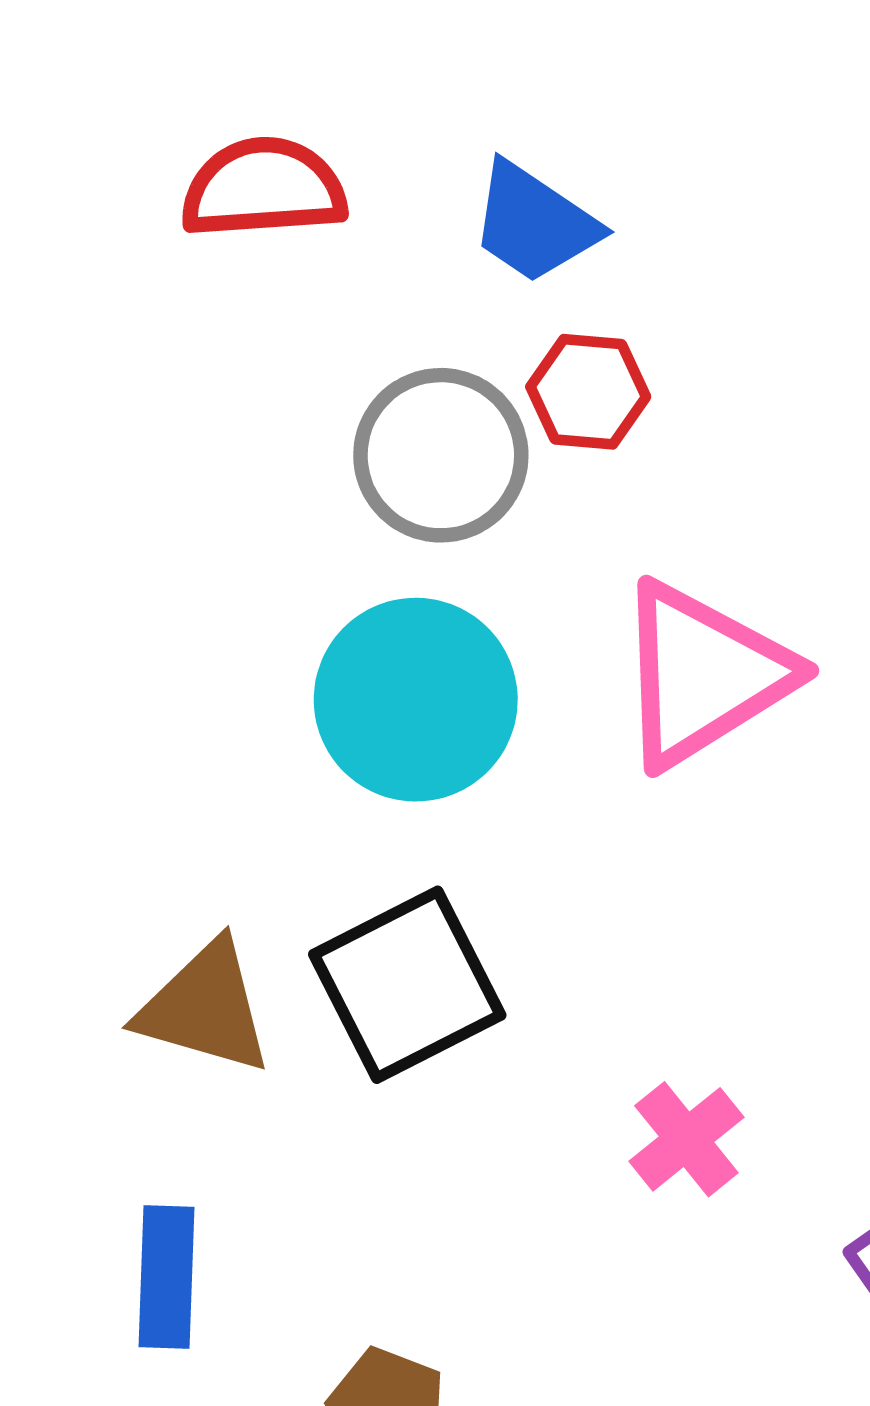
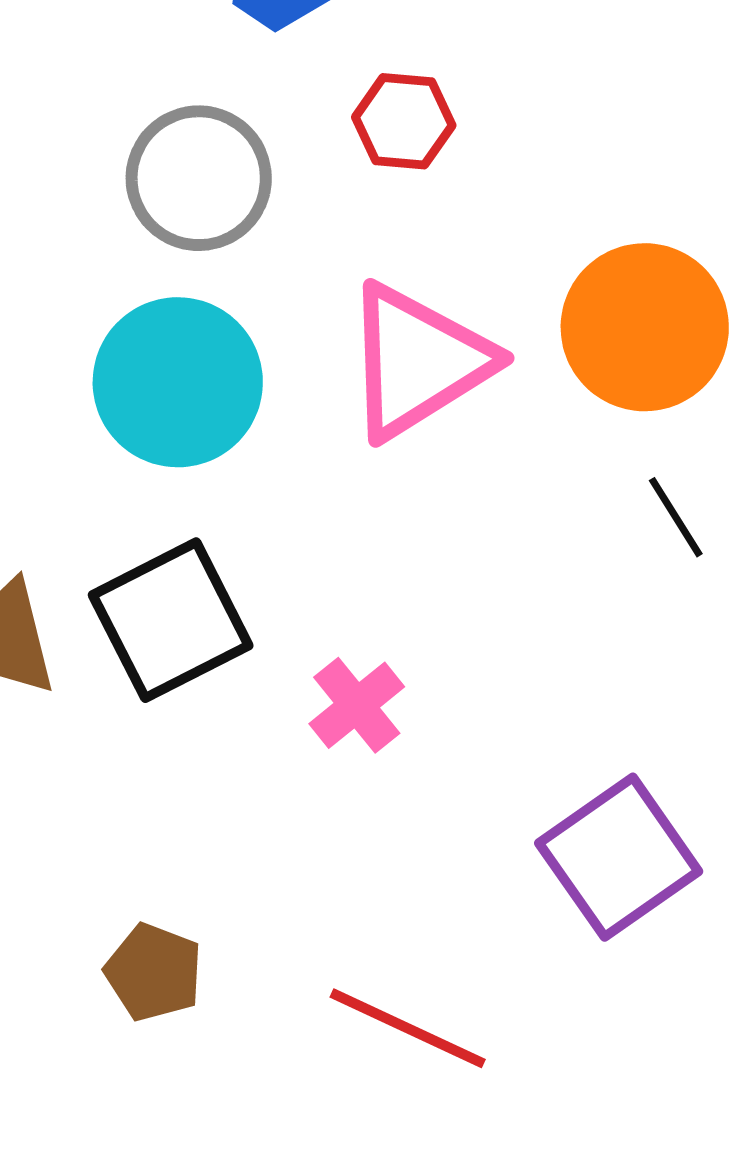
red hexagon: (588, 392) -> (404, 121), moved
pink cross: (686, 1139) -> (357, 705), moved

